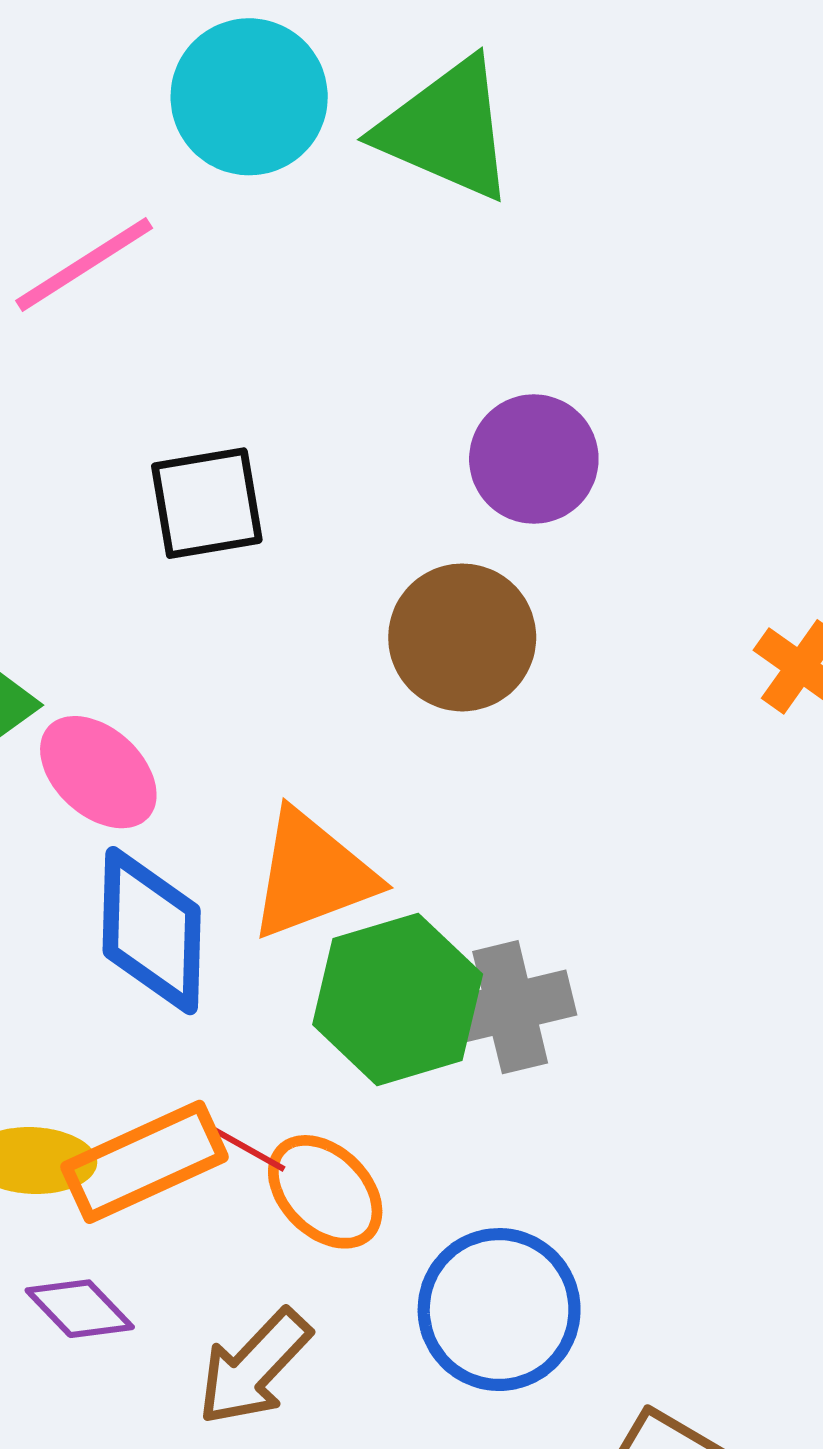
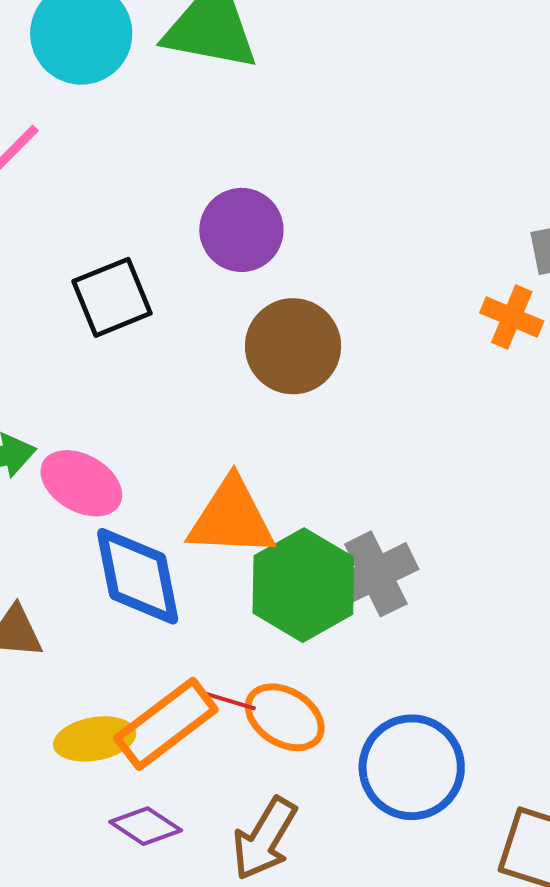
purple circle: (534, 459) -> (241, 230), moved
orange triangle: (312, 875) -> (232, 518), turned 36

